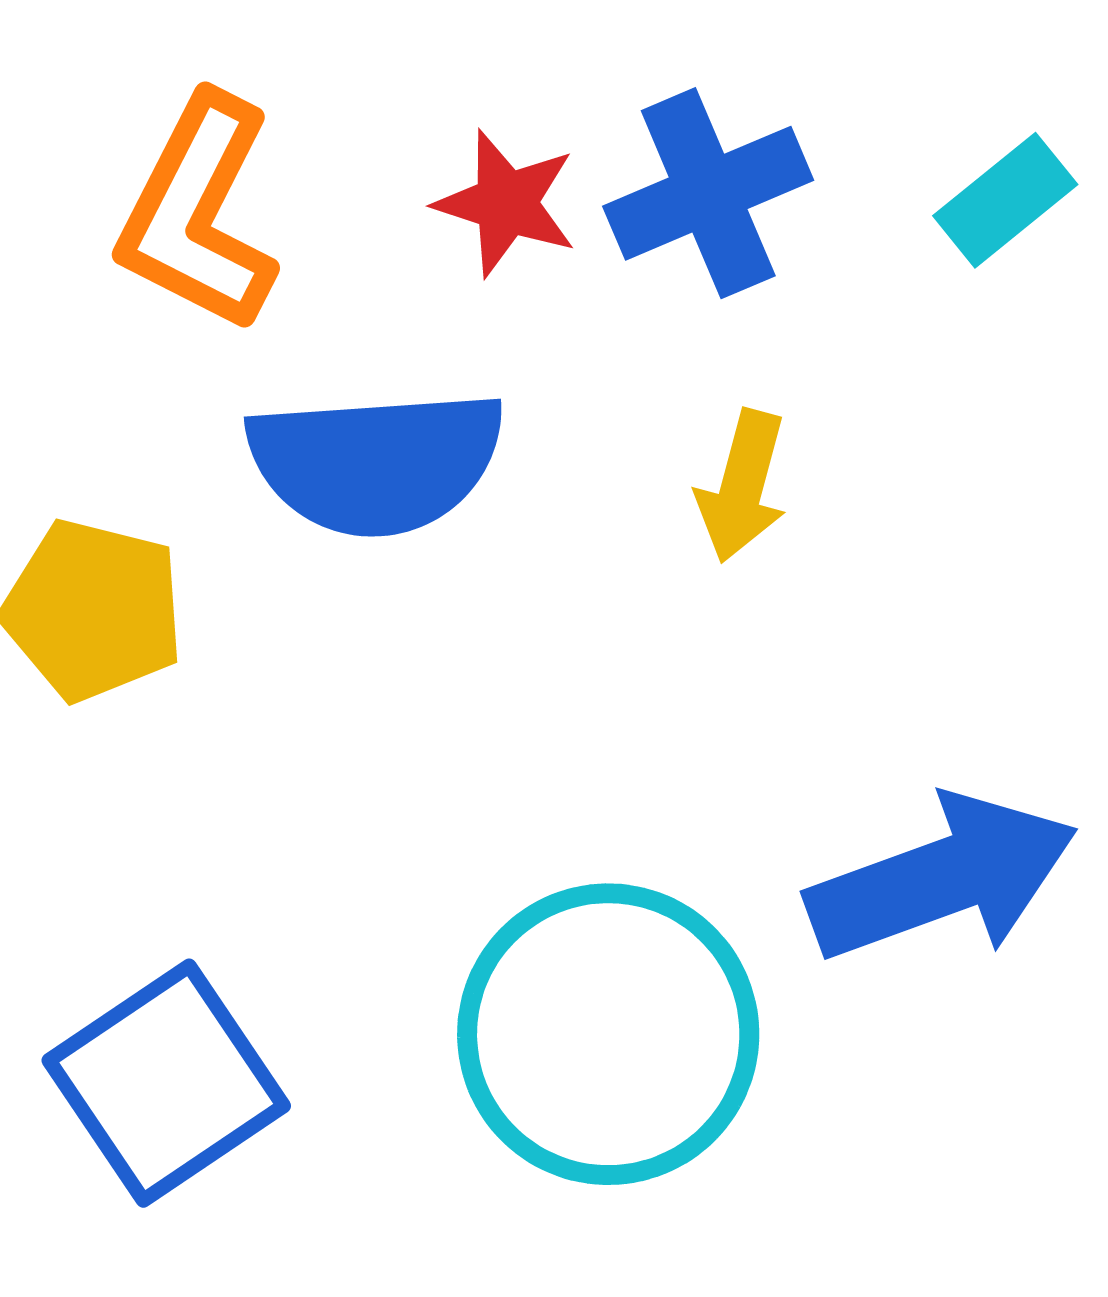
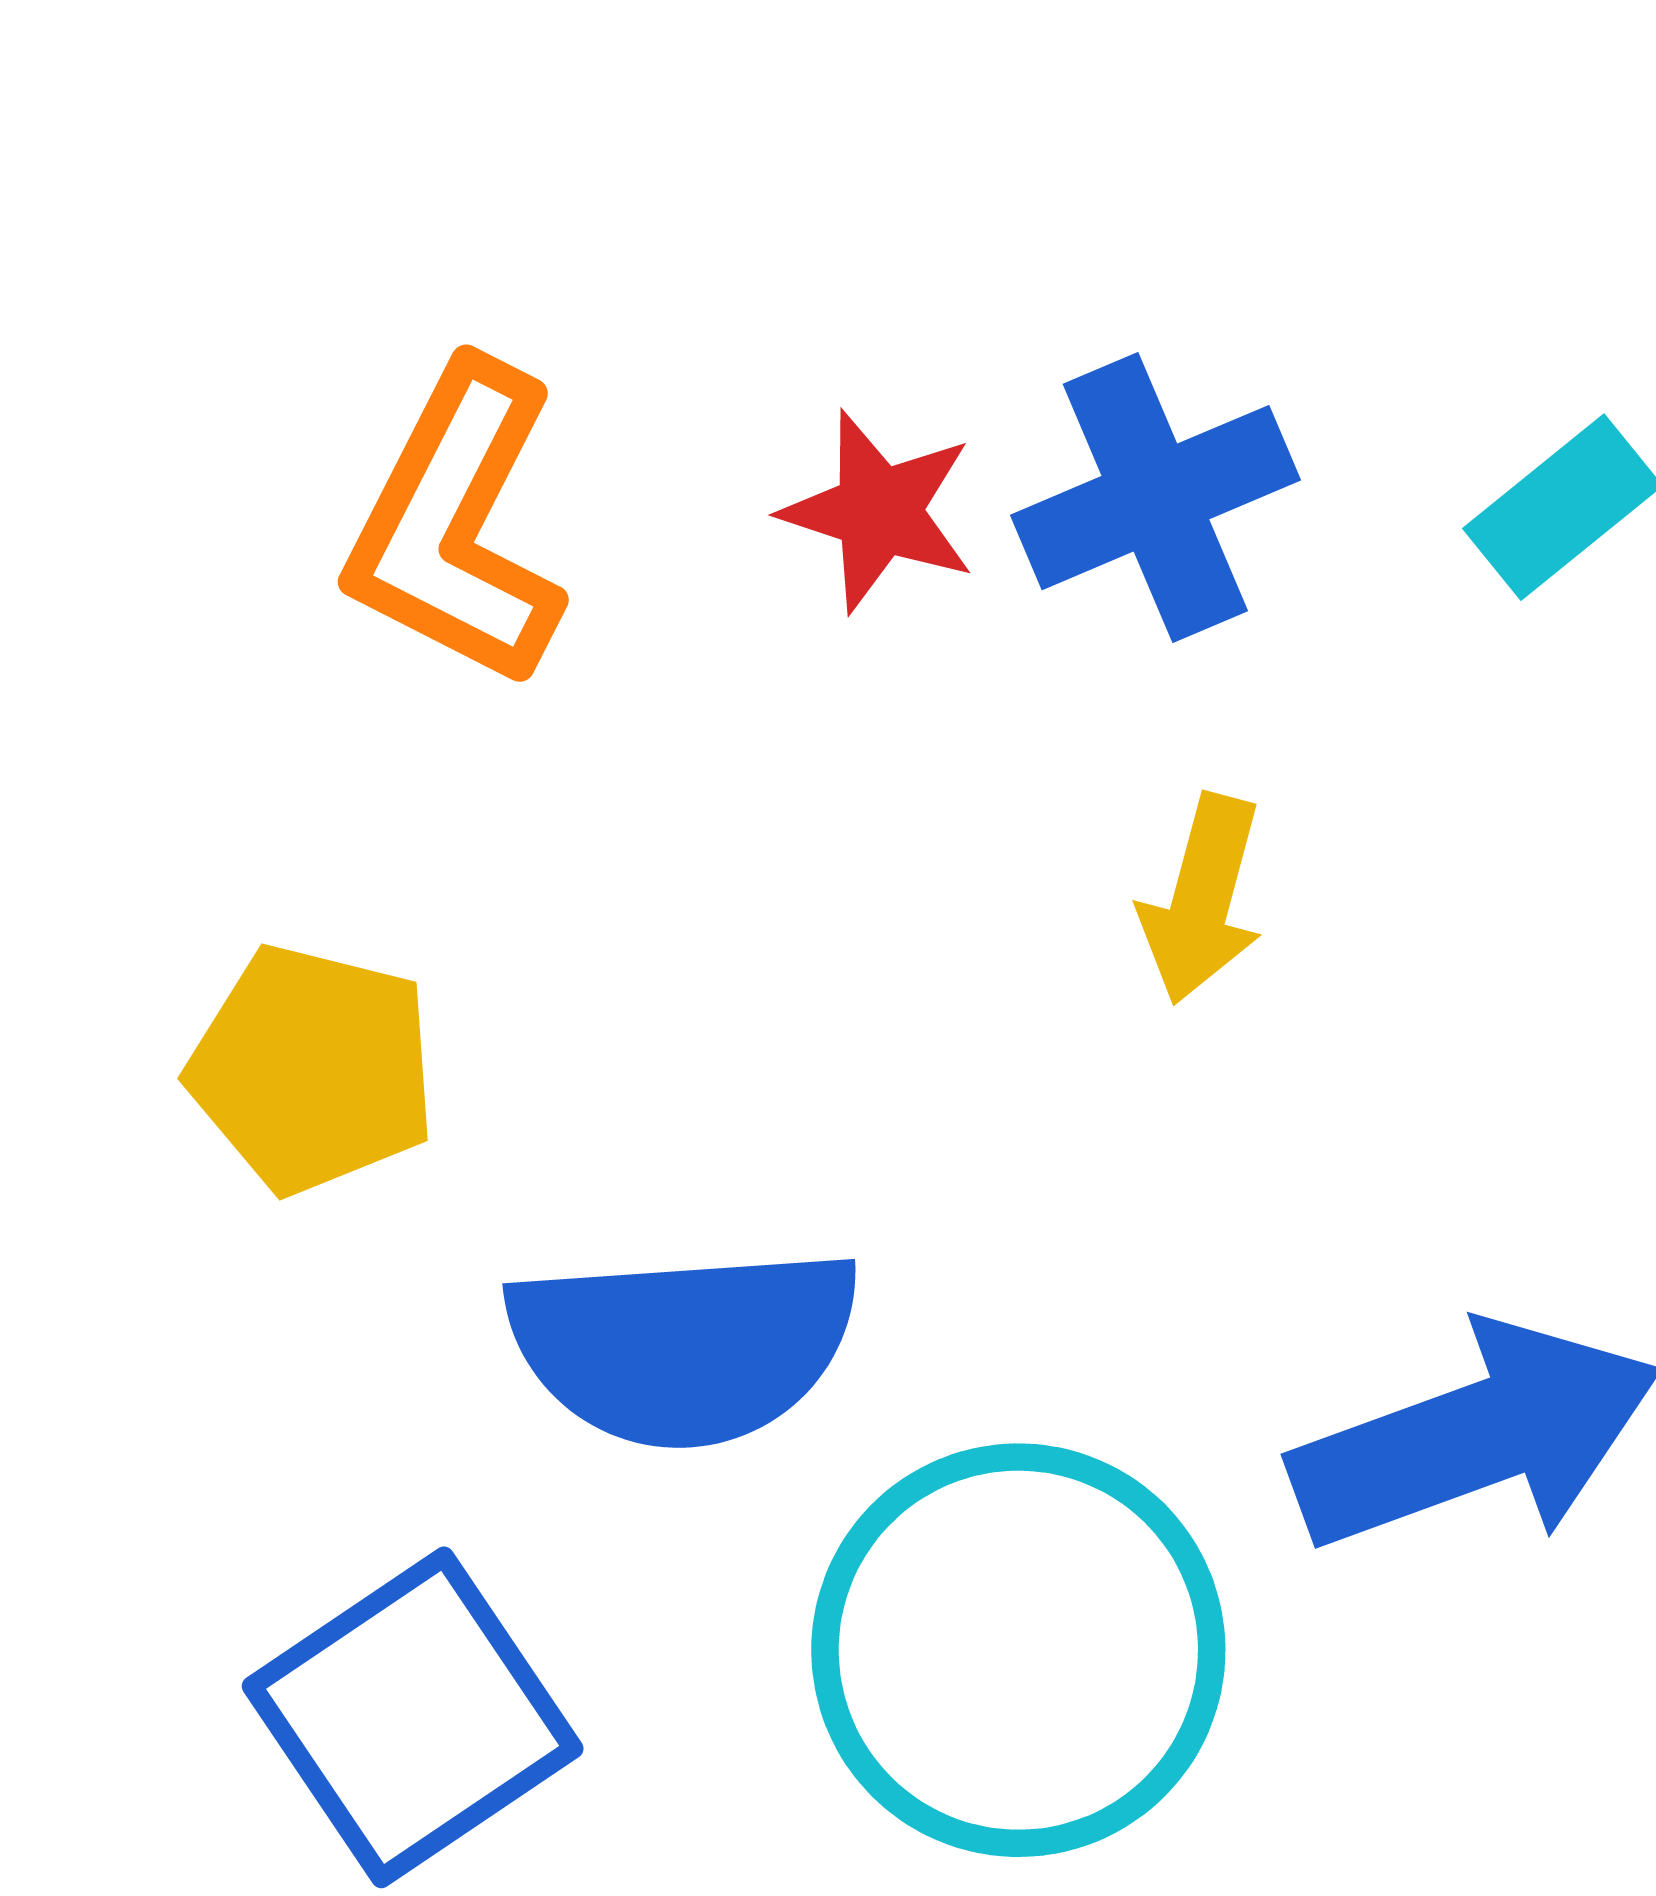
blue semicircle: (376, 462) -> (684, 1346), moved

